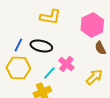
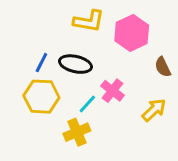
pink hexagon: (92, 25) -> (132, 33), moved

